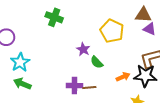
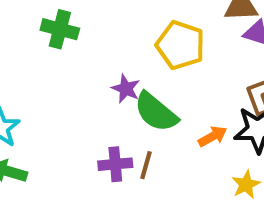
green semicircle: (97, 62) -> (156, 112), size x1.6
brown line: (89, 88) -> (146, 165), turned -64

